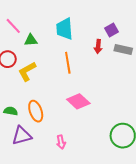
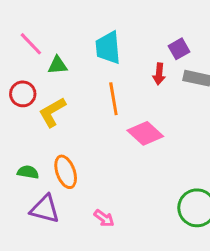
pink diamond: (78, 101) -> (145, 133), moved
purple triangle: (22, 136) -> (45, 209), turned 30
pink arrow: (61, 142) -> (104, 218), turned -40

